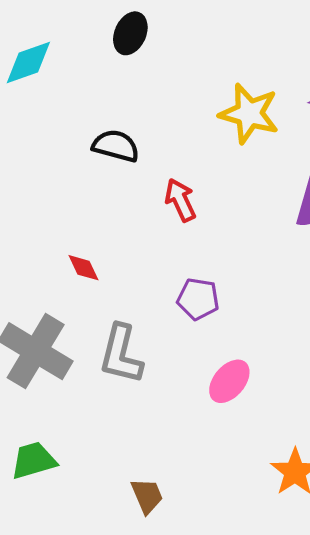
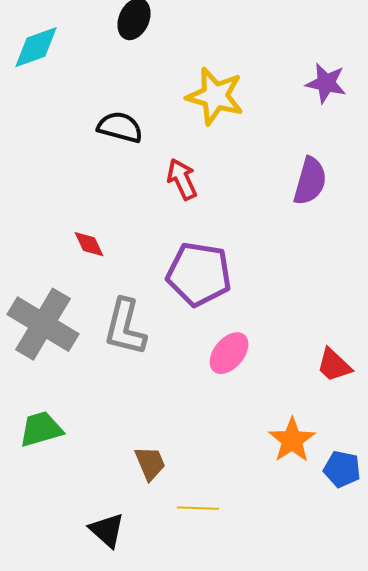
yellow star: (249, 114) -> (215, 96), moved
purple pentagon: (198, 299) -> (199, 274), size x1.6

